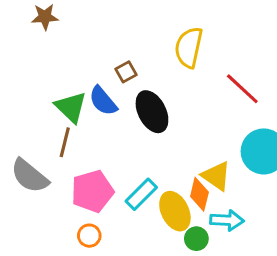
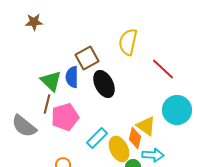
brown square: (126, 72) -> (87, 58), size x1.6
blue semicircle: (103, 101) -> (72, 77), turned 40
pink pentagon: (92, 191) -> (65, 117), moved

